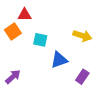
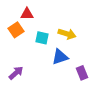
yellow arrow: (82, 36) -> (67, 34), moved
purple rectangle: (82, 77) -> (82, 73), turned -56

